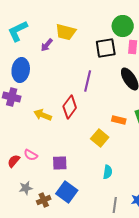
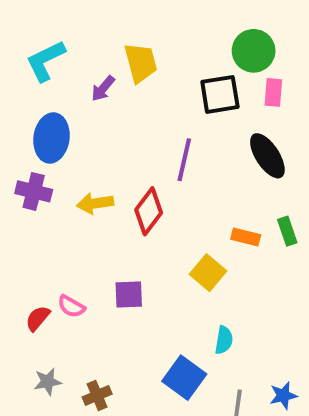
yellow trapezoid: (66, 32) -> (141, 63), turned -120
yellow arrow: (43, 115) -> (95, 203), moved, turned -30
purple square: (60, 163) -> (129, 294), moved
gray star: (26, 188) -> (48, 382), moved
blue square: (67, 192) -> (184, 378), moved

